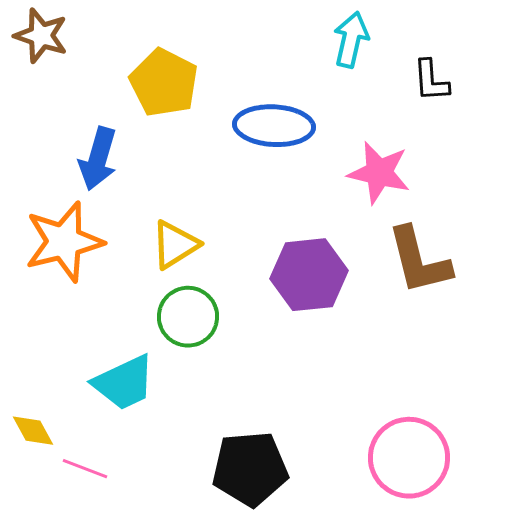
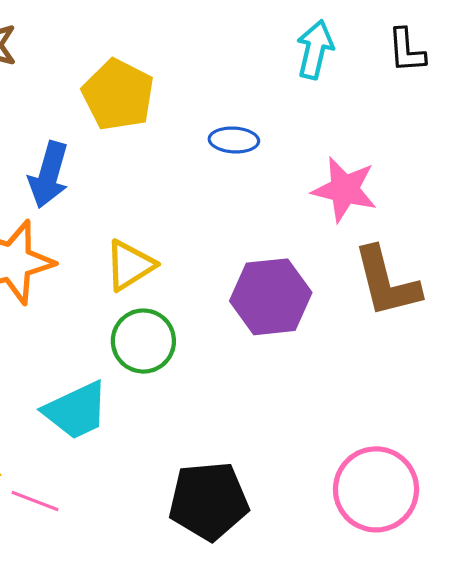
black L-shape: (431, 81) -> (407, 51), moved
blue ellipse: (274, 126) -> (234, 140), size x0.6

